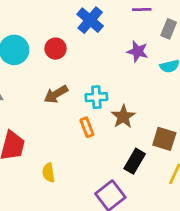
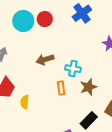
red circle: (56, 49) -> (45, 19), moved
yellow semicircle: (48, 173) -> (25, 102), moved

